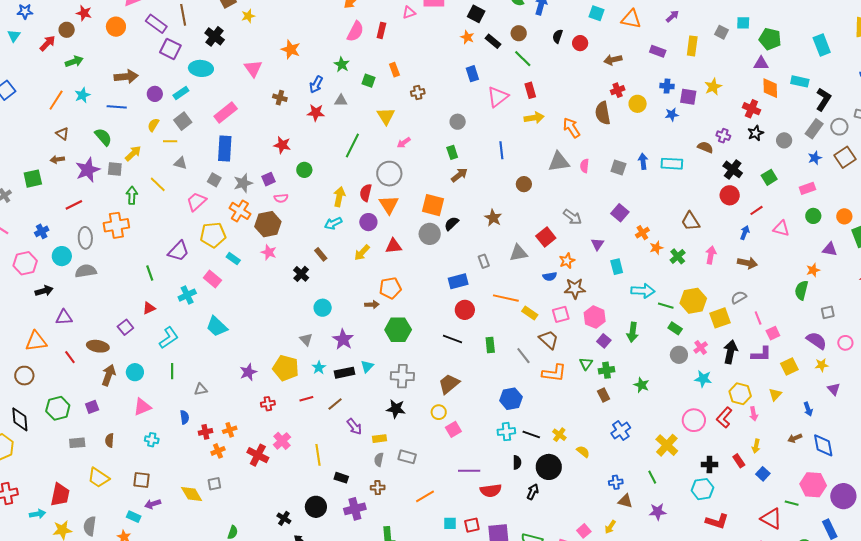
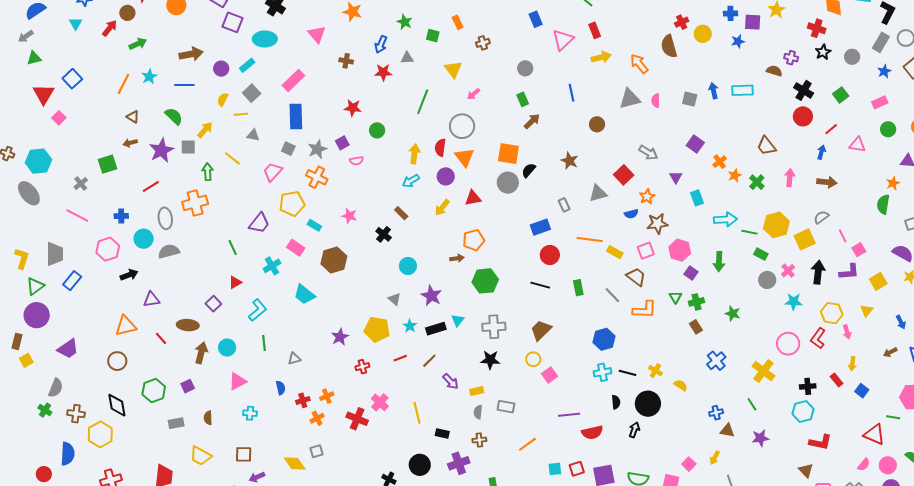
brown hexagon: (268, 224) -> (334, 260), moved
blue cross: (42, 231) -> (121, 216), turned 32

